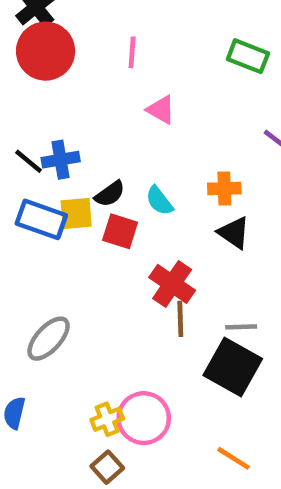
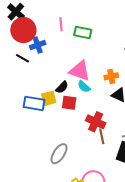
green rectangle: (248, 56) -> (83, 32), moved
pink triangle: (161, 110) -> (80, 71), moved, size x1.6
blue cross: (61, 160) -> (38, 45), moved
black line: (29, 161) -> (23, 58), moved
gray ellipse: (49, 339) -> (59, 154), moved

